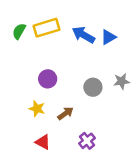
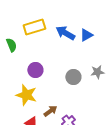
green semicircle: (19, 31) -> (11, 45), moved, turned 128
yellow star: (37, 109) -> (26, 95), size x1.5
brown arrow: (66, 113) -> (50, 111), moved

